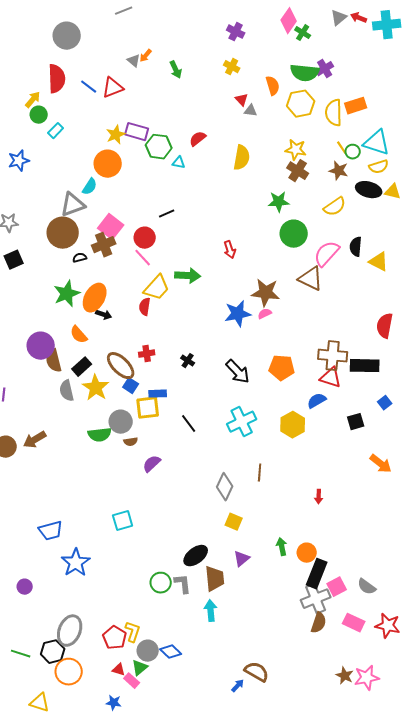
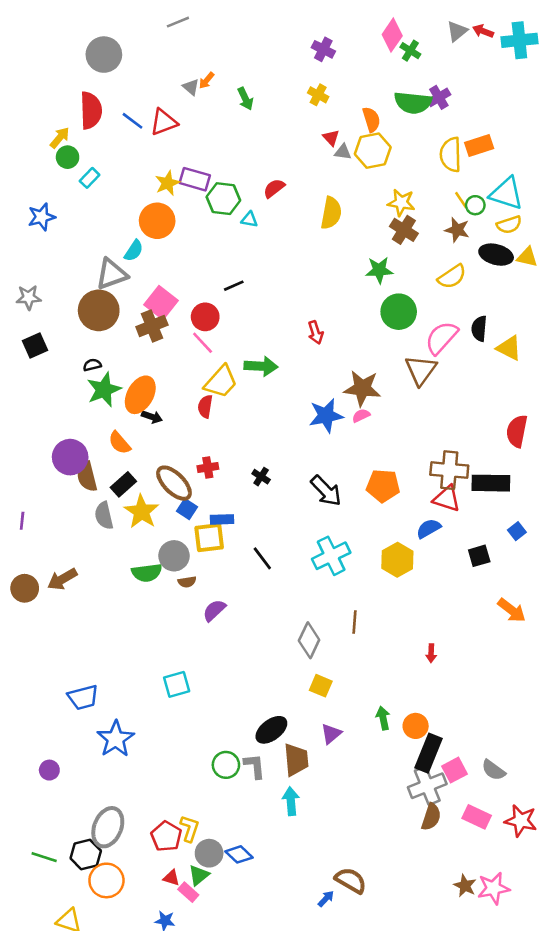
yellow hexagon: (301, 104) -> (373, 151), moved
black semicircle: (80, 258) -> (92, 365), moved
brown triangle: (311, 279) -> (421, 370), turned 40

